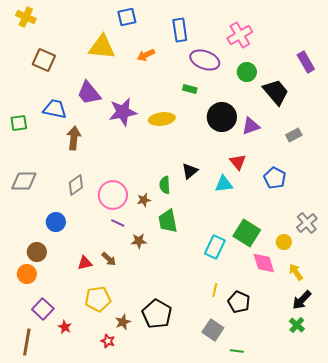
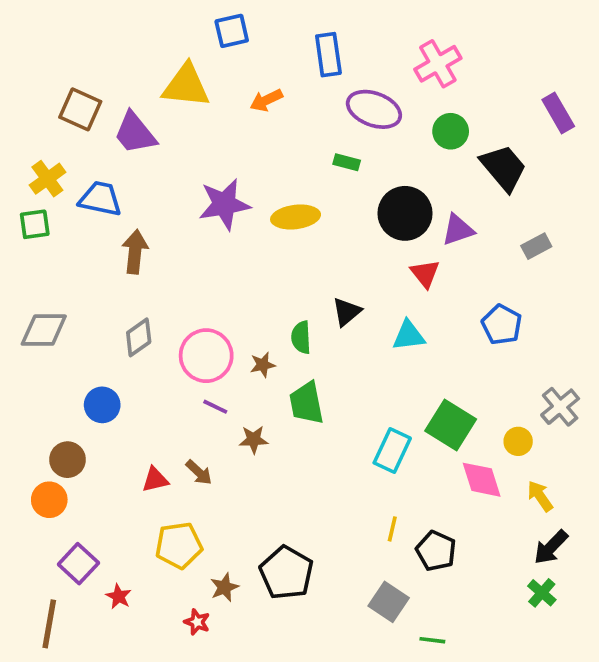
yellow cross: (26, 17) -> (47, 179), moved, turned 30
purple trapezoid: (89, 93) -> (135, 133), moved
red triangle: (238, 162) -> (425, 274), moved

